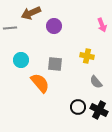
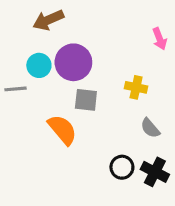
purple circle: (54, 26) -> (73, 62), moved, size x1.5
gray line: (10, 28) -> (15, 89), moved
cyan circle: (21, 60) -> (39, 65), moved

